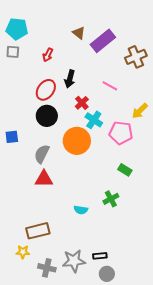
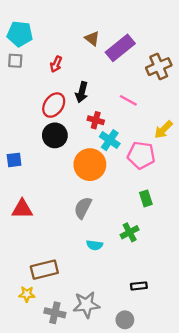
red cross: (82, 103) -> (96, 120), turned -32
gray semicircle: (42, 154) -> (83, 208), moved
green rectangle: (125, 170) -> (146, 198), turned 40
red triangle: (44, 179) -> (22, 209), moved
black rectangle: (100, 256) -> (139, 286), moved

